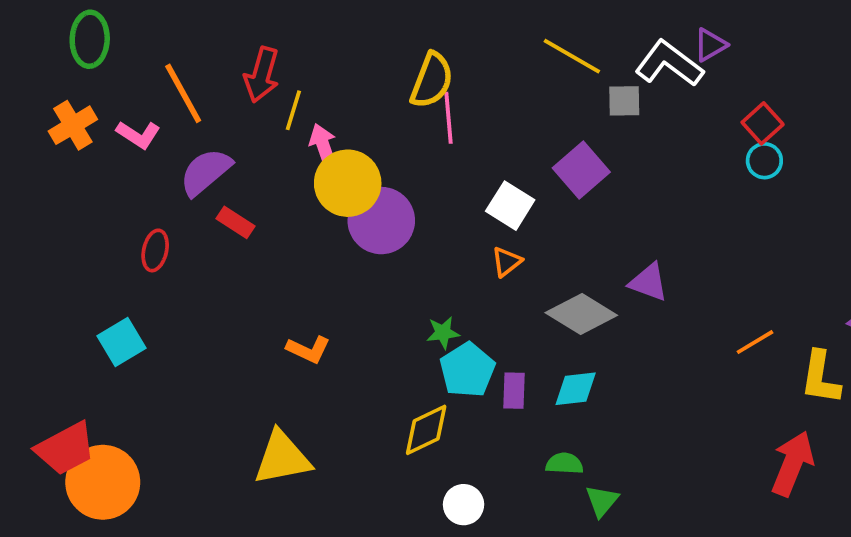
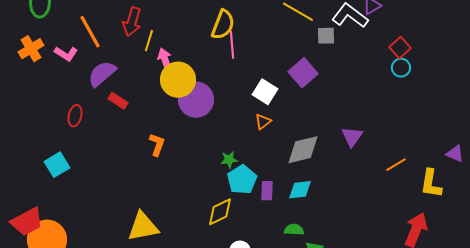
purple triangle: (649, 282) -> (352, 137), moved, turned 45
gray diamond: (581, 314) -> (303, 150), turned -45
orange L-shape: (308, 350) -> (157, 145), moved, turned -95

